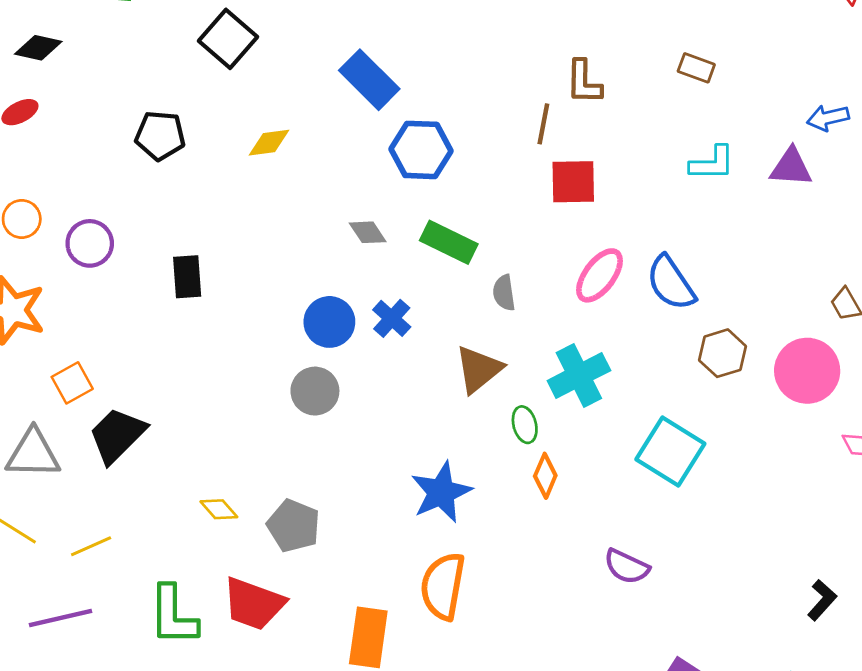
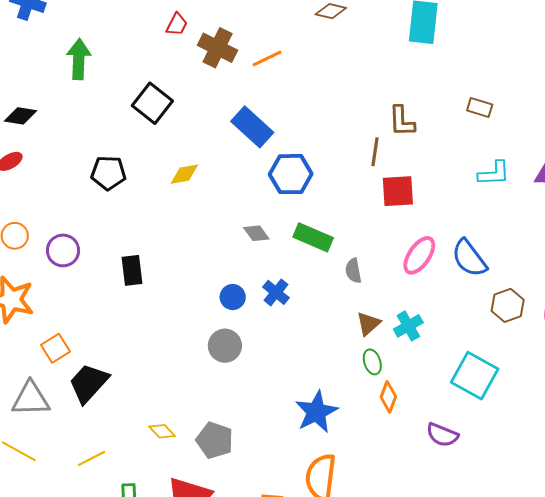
blue circle: (329, 322) -> (233, 297), size x0.7
brown triangle: (479, 369) -> (368, 324), moved, size x0.7
cyan cross: (579, 376) -> (408, 326), size x0.7
yellow line: (91, 546) -> (91, 458), moved
purple semicircle: (627, 567) -> (442, 435), moved

